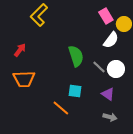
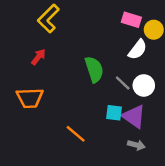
pink rectangle: (106, 16) -> (131, 20), turned -42
red arrow: (20, 50) -> (38, 57), moved
cyan square: (75, 91) -> (114, 113), moved
purple triangle: (108, 94) -> (134, 116), size x1.5

